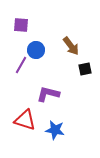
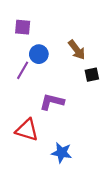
blue star: (55, 130) -> (62, 153), moved

